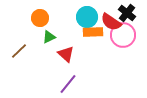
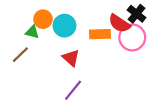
cyan circle: (87, 17) -> (64, 26), moved
green triangle: (49, 37) -> (32, 32), moved, turned 40

